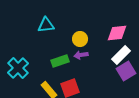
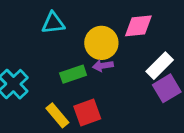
pink diamond: (117, 33) -> (138, 26), moved
yellow circle: (80, 39) -> (101, 43), size x1.5

